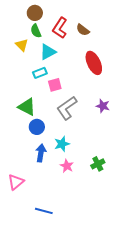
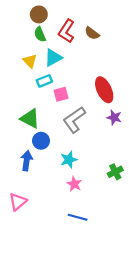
yellow triangle: (22, 45) -> (30, 61), moved
red ellipse: (94, 63) -> (104, 90), moved
blue arrow: (41, 153) -> (27, 161), moved
green cross: (98, 164) -> (115, 172), moved
blue line: (44, 211) -> (78, 217), moved

